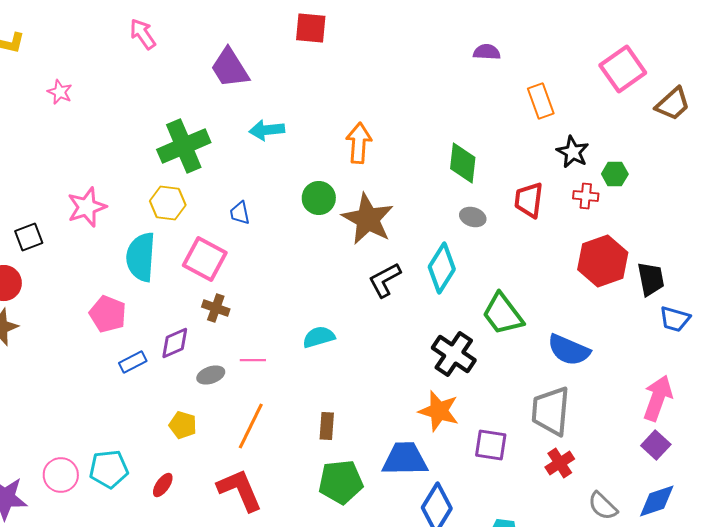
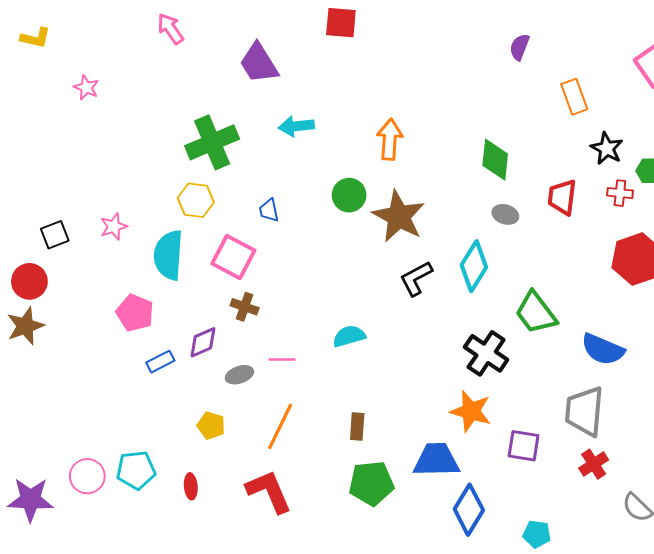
purple semicircle: (487, 52) -> (520, 47), turned -72
pink star: (87, 207) -> (114, 227), moved, size x0.7
red ellipse: (163, 485) -> (191, 486), turned -40

